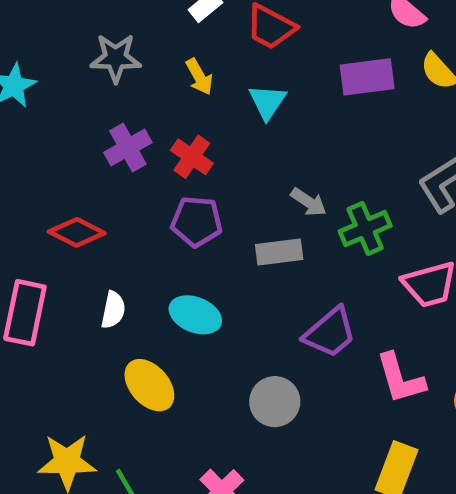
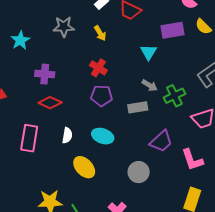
cyan triangle: (267, 102) -> (149, 52), moved
purple cross: (128, 148) -> (45, 74), moved, turned 36

